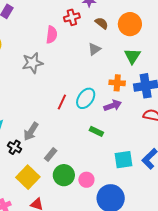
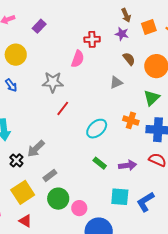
red cross: (72, 17) -> (92, 39), moved
red line: (62, 102) -> (63, 108), moved
purple arrow: (113, 105) -> (128, 165), moved

